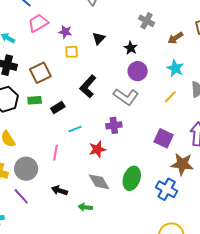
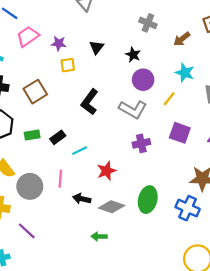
yellow line: (170, 97) -> (169, 99), moved
green rectangle: (35, 100) -> (32, 135), moved
black rectangle: (58, 107) -> (58, 137), moved
purple cross: (114, 125) -> (141, 143), moved
purple square: (164, 138) -> (180, 133), moved
gray circle: (26, 169) -> (30, 186), moved
gray diamond: (99, 182) -> (112, 207), turned -35
black arrow: (59, 190) -> (82, 199), moved

